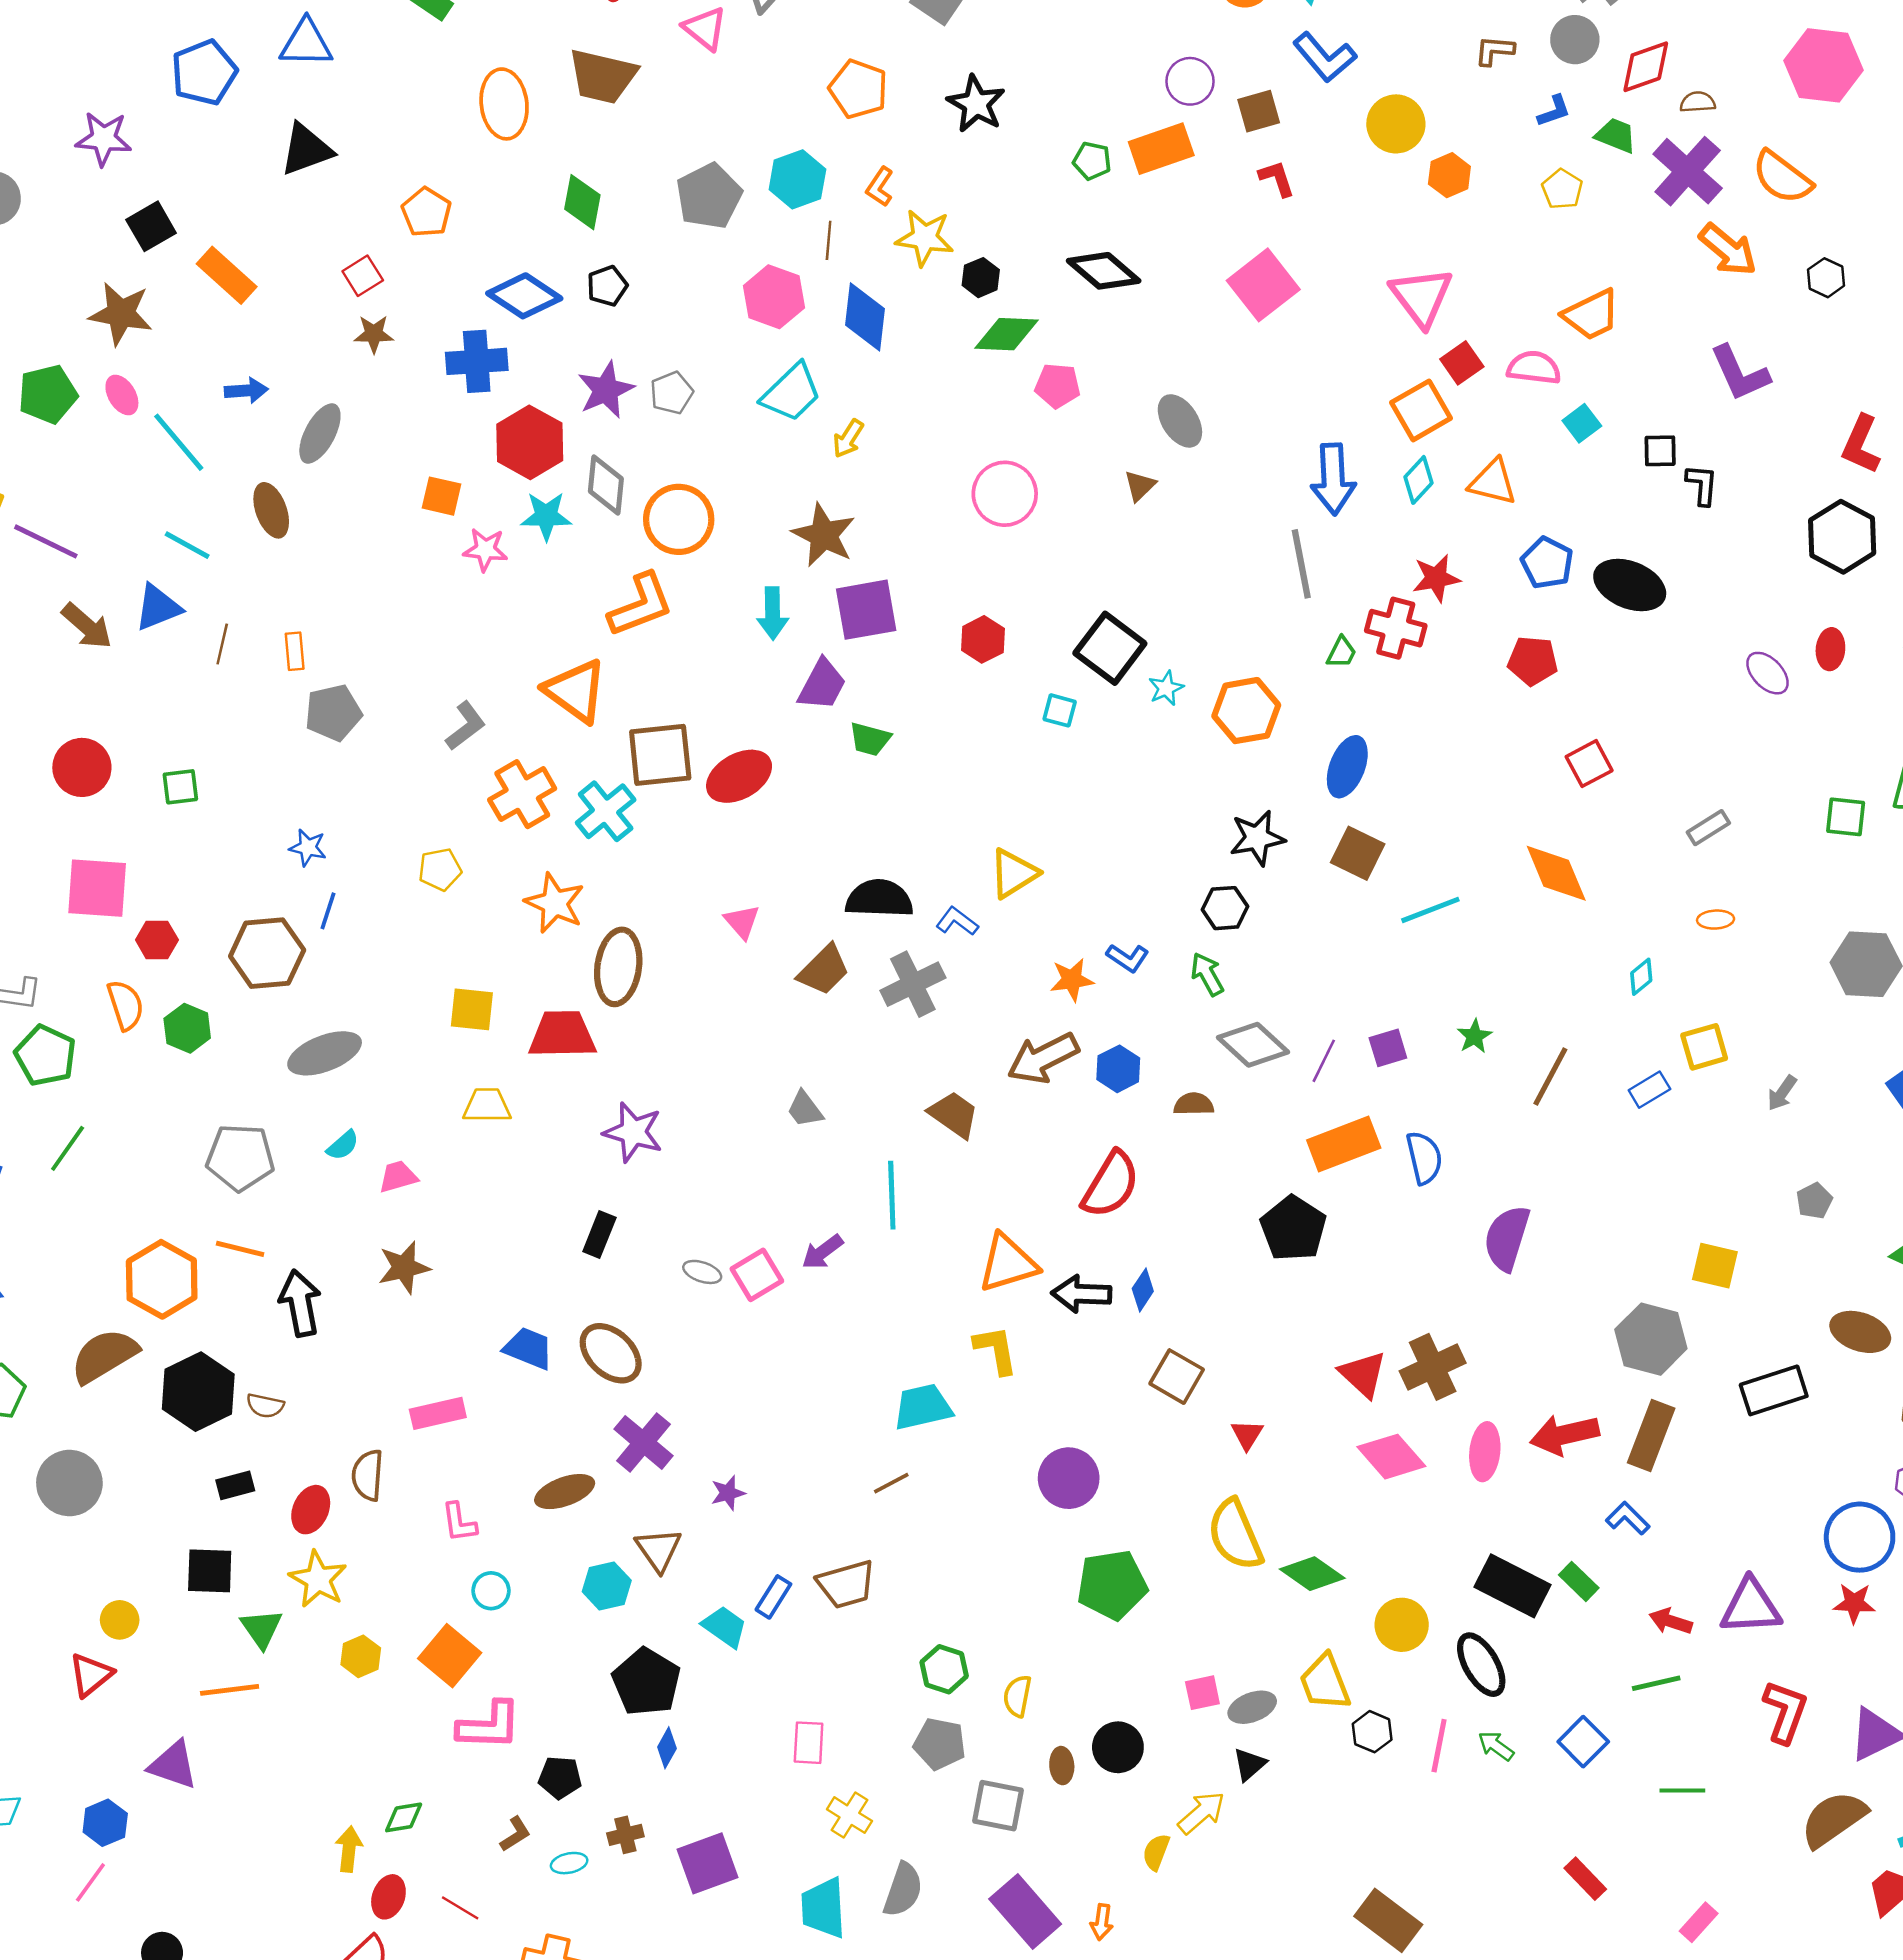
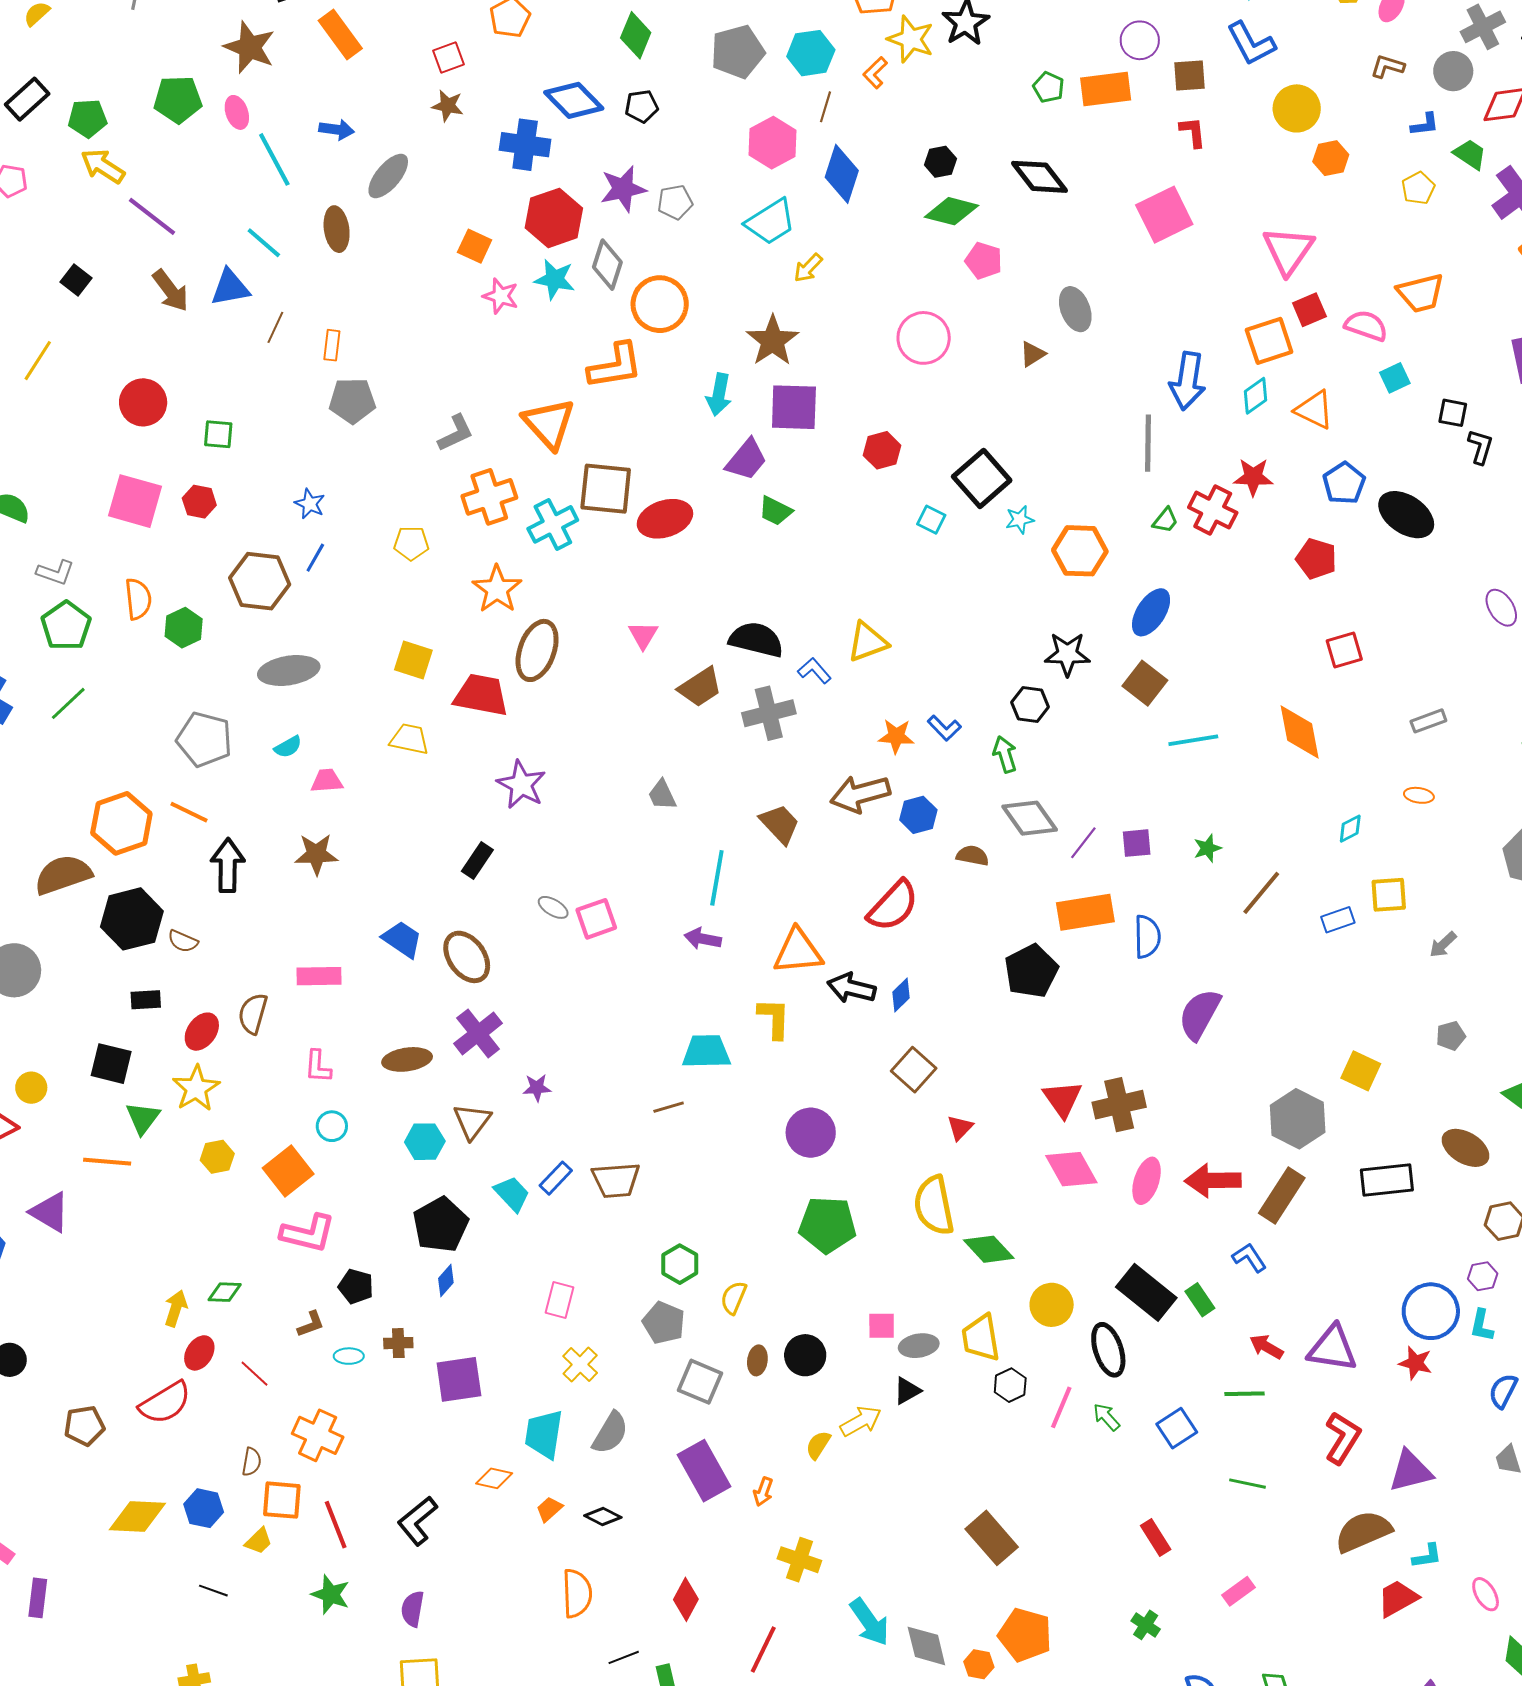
yellow star: (925, 238) -> (911, 39), moved
red hexagon: (157, 940) -> (199, 502), moved
purple arrow: (822, 1252) -> (703, 939), moved, turned 36

